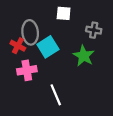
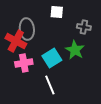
red cross: (18, 46) -> (16, 41), size x1.5
cyan square: (48, 47) -> (52, 58), moved

